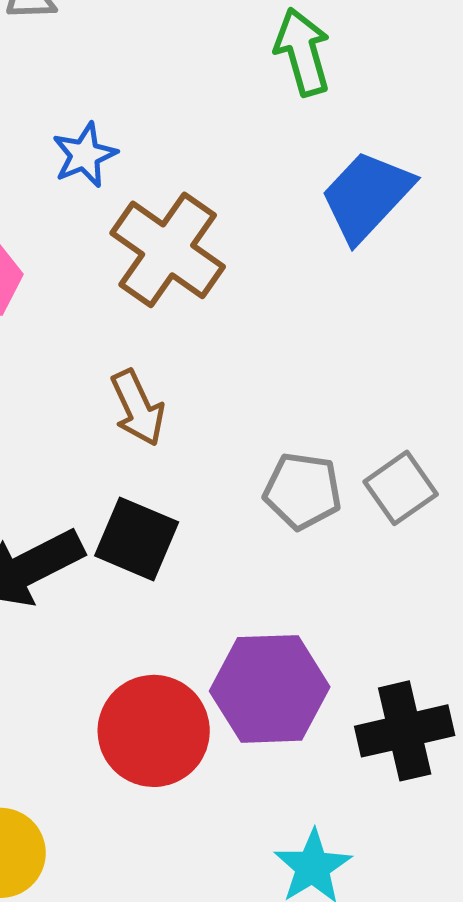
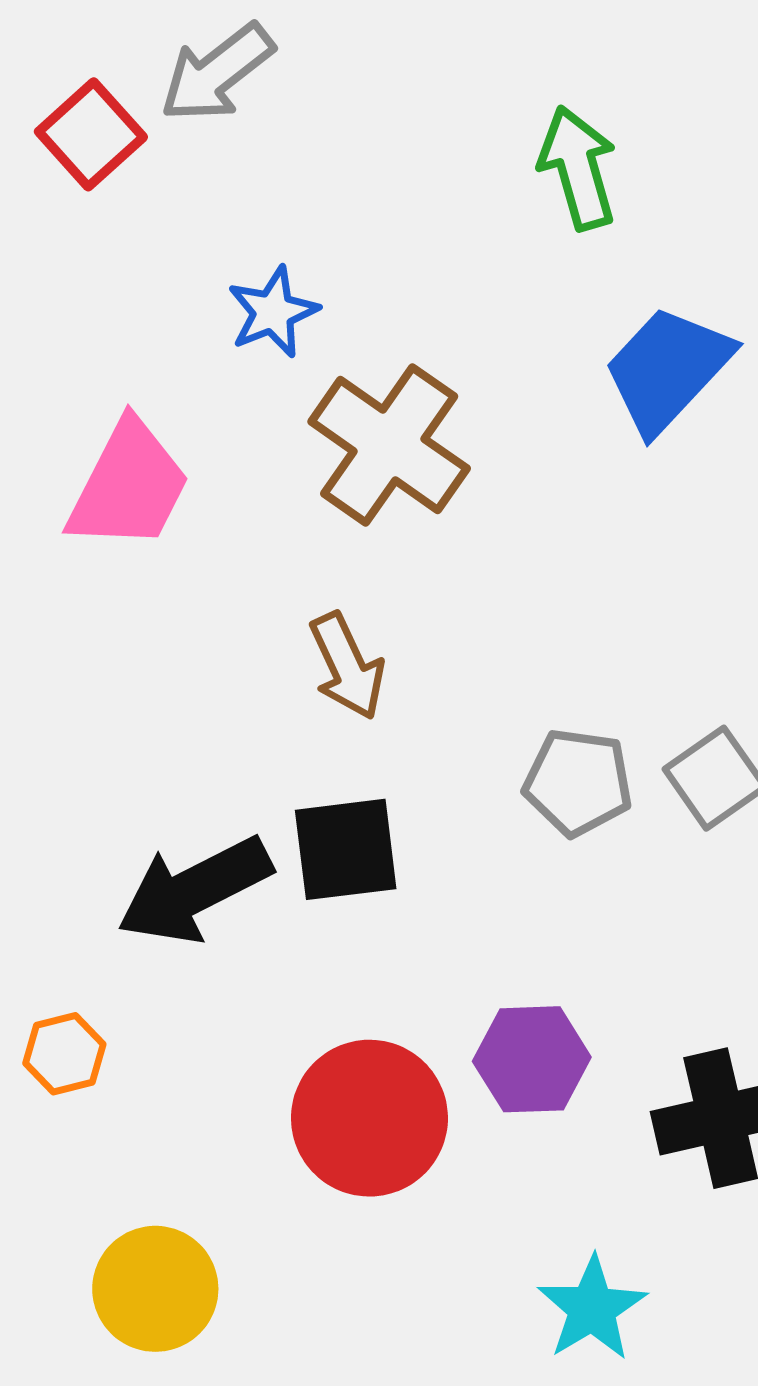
black square: (137, 539) -> (346, 849), turned -30
purple hexagon: (270, 689) -> (532, 1059), size x0.7

